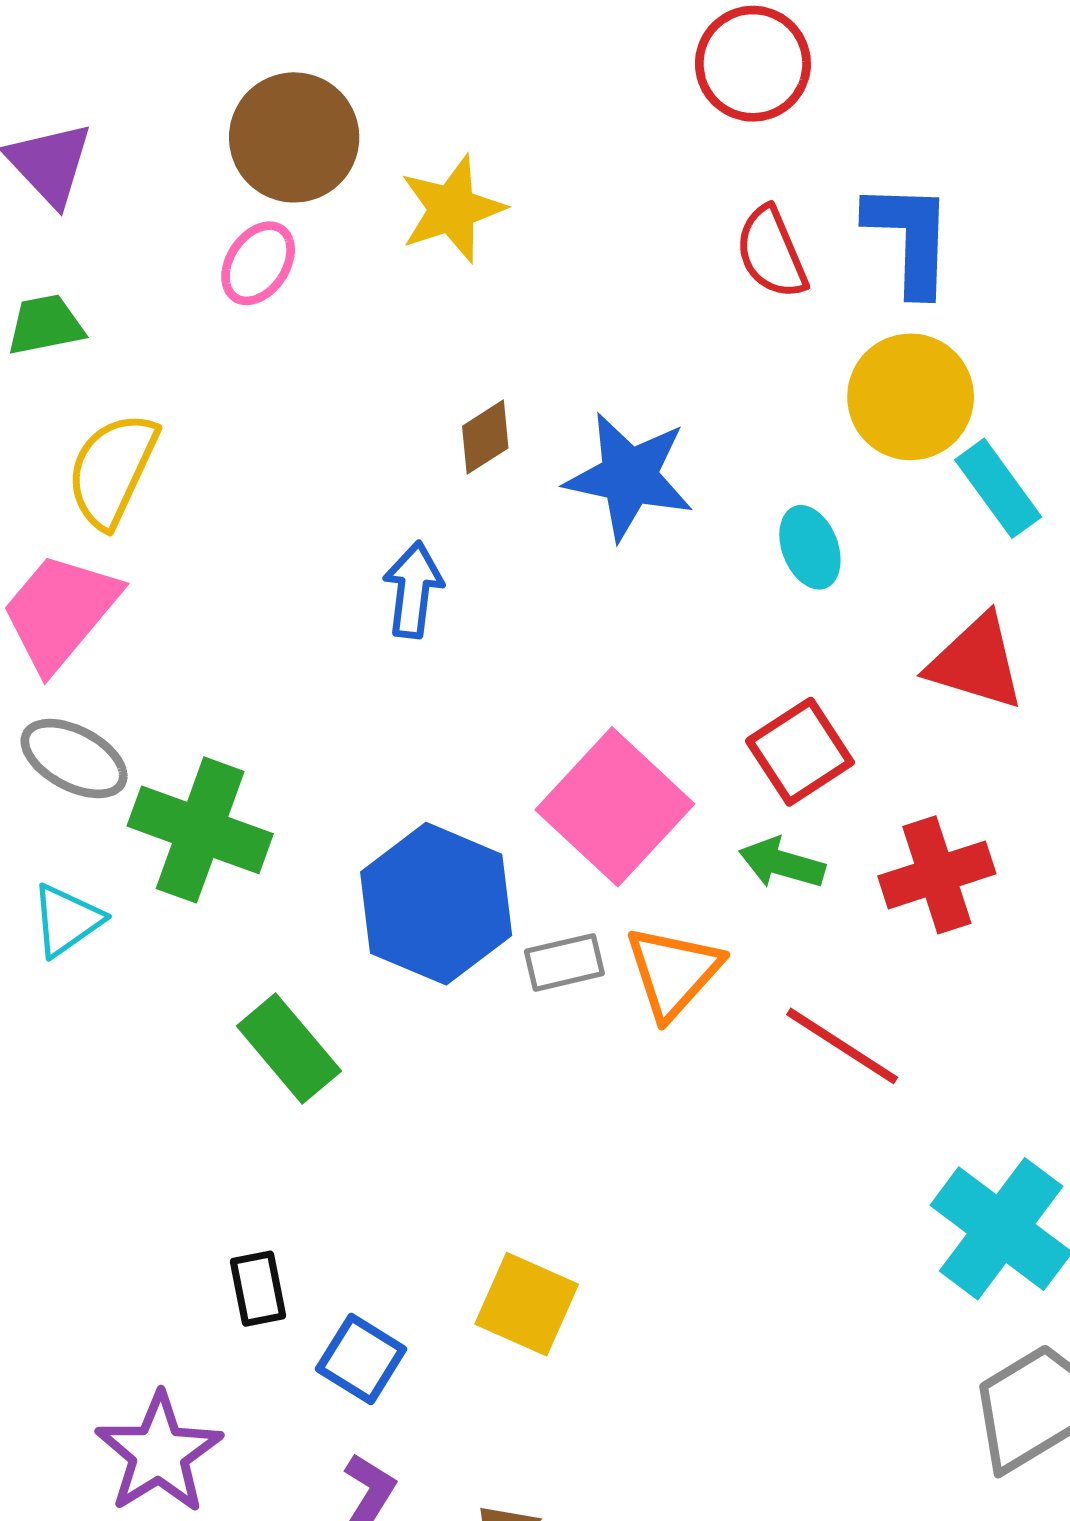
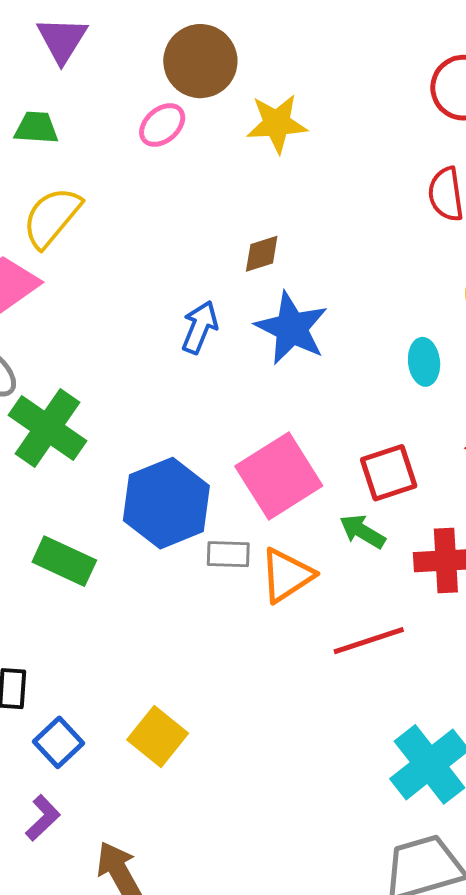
blue star: (629, 476) -> (292, 328), moved
red line: (842, 1046) -> (369, 641), turned -66
green rectangle: (289, 1048) -> (64, 561), turned -40

